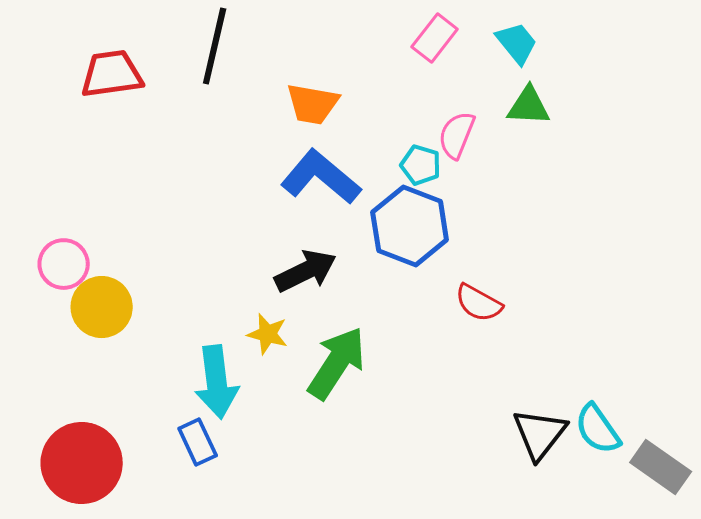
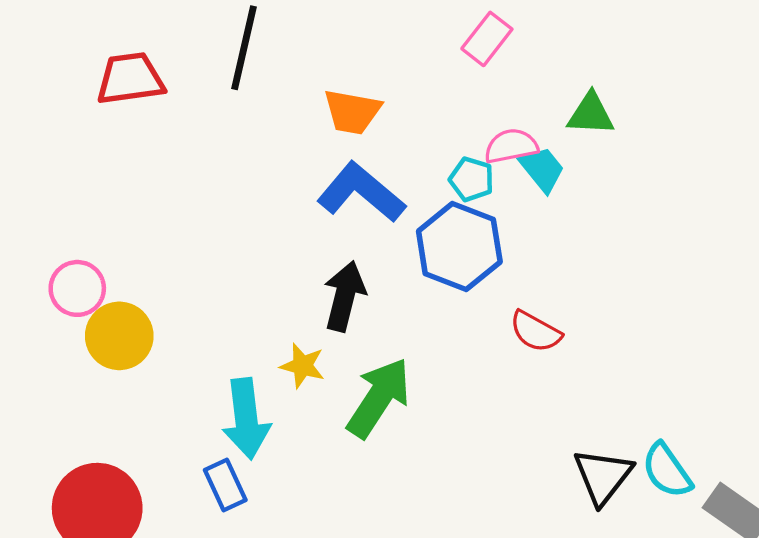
cyan trapezoid: (517, 43) -> (542, 169), moved
pink semicircle: (457, 135) -> (511, 146), turned 57
black arrow: (306, 271) -> (344, 296), turned -50

